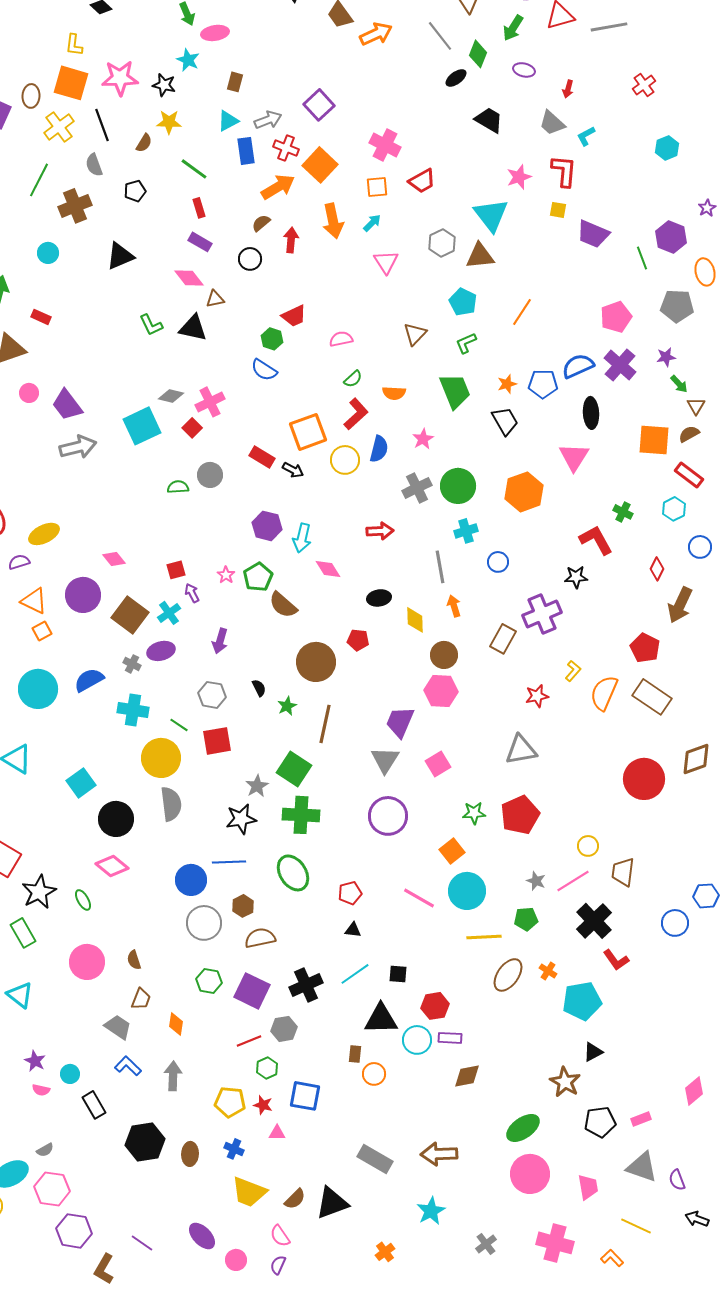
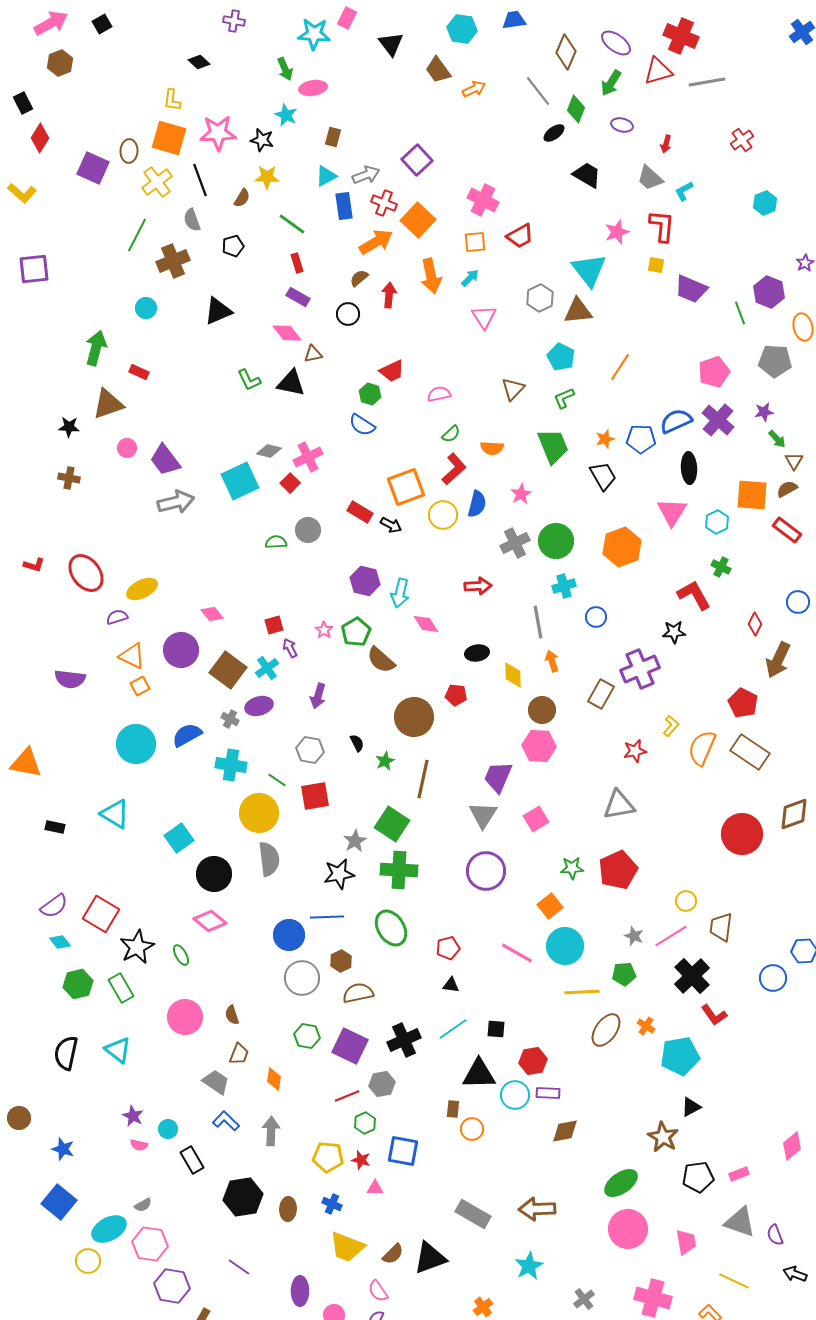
orange arrow: (376, 34) -> (474, 89), size x0.7
cyan hexagon: (674, 509) -> (717, 522), moved
purple ellipse: (202, 1236) -> (300, 1291), turned 44
purple line: (142, 1243) -> (239, 1267), moved

